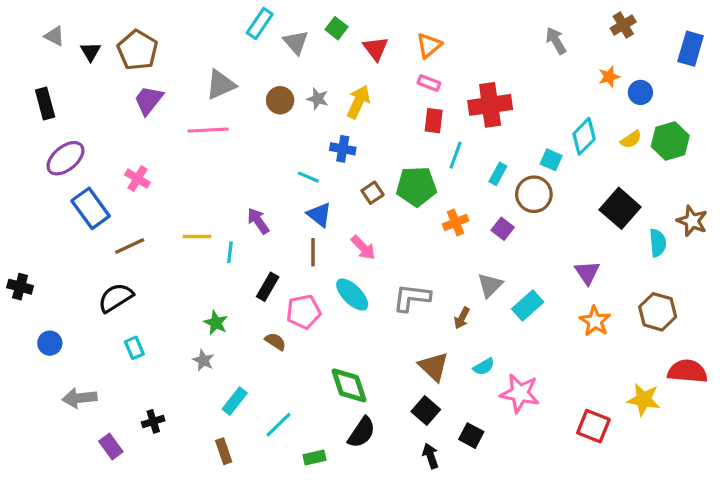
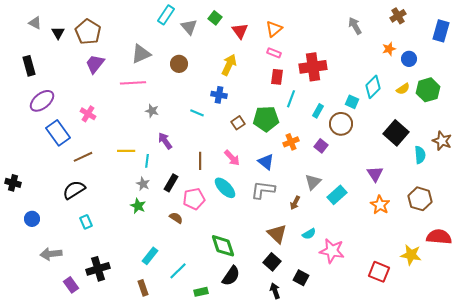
gray star: (318, 99) -> (152, 111), moved
blue triangle: (319, 215) -> (266, 162), moved
gray star: (203, 360) -> (143, 184), moved
black cross: (153, 421) -> (98, 269), size x1.6

